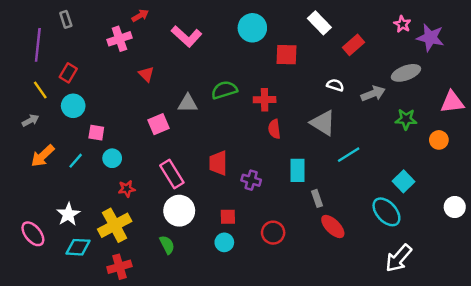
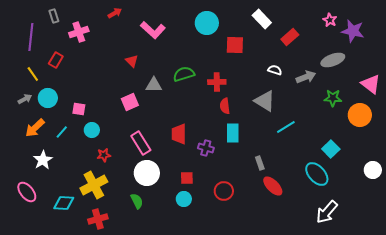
pink cross: (119, 39) -> (79, 32), moved
red triangle: (146, 74) -> (132, 61), moved
pink triangle: (452, 102) -> (371, 84), turned 45
cyan circle: (73, 106) -> (48, 98), moved
orange circle: (439, 140) -> (360, 115), size x1.5
cyan rectangle: (297, 170) -> (233, 133), moved
white star: (68, 214) -> (43, 160), moved

